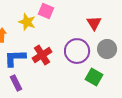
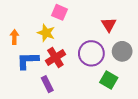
yellow star: (27, 22) -> (46, 33), moved
purple rectangle: (16, 83) -> (47, 84), moved

